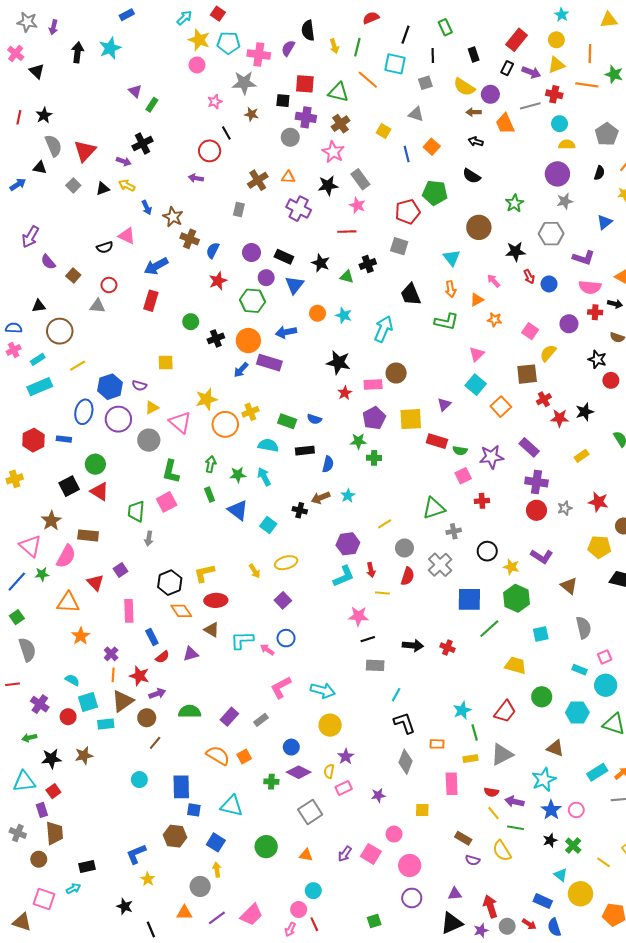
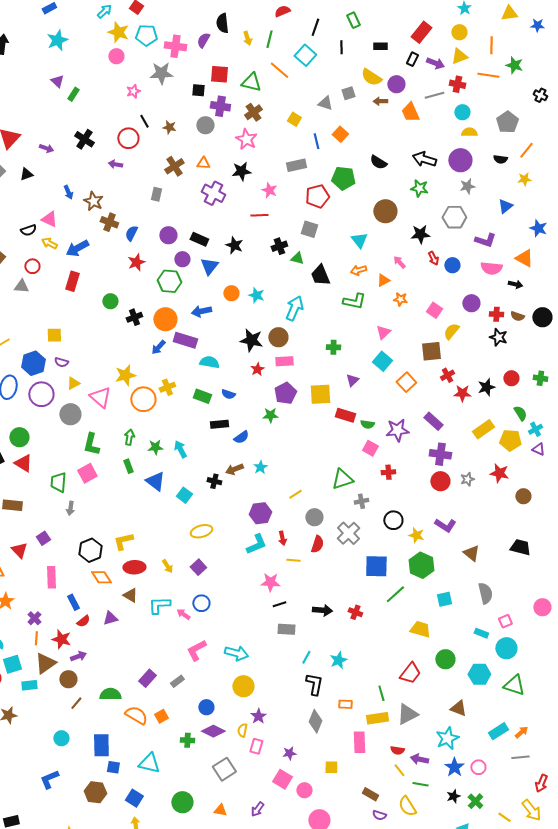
cyan star: (110, 48) -> (57, 40), moved
black rectangle: (474, 54) -> (380, 46), turned -72
cyan square: (395, 64) -> (305, 55), turned 30
gray square: (425, 83) -> (348, 93), moved
brown star: (251, 114) -> (169, 127), moved
black arrow: (476, 141) -> (424, 159), moved, size x1.6
black cross: (143, 144) -> (84, 139), moved, turned -30
black semicircle: (599, 173) -> (500, 159), turned 80
gray rectangle: (360, 179) -> (296, 165), moved, turned -66
yellow arrow: (127, 185) -> (49, 243), moved
green star: (514, 203) -> (419, 188), turned -30
green triangle: (347, 277) -> (297, 258), moved
orange arrow: (451, 289) -> (358, 270), turned 84
red cross: (595, 312) -> (496, 314), moved
yellow square: (166, 363) -> (54, 335), moved
brown circle: (396, 373) -> (278, 337), moved
red circle: (611, 380) -> (511, 378), moved
cyan semicircle: (268, 445) -> (209, 362), moved
yellow rectangle: (582, 456) -> (483, 429), size x1.5
green cross: (374, 458) -> (333, 347), moved
blue semicircle: (328, 464) -> (241, 437), turned 42
pink square: (463, 476) -> (370, 448), turned -35
yellow pentagon: (599, 547) -> (510, 440), moved
yellow arrow: (255, 571) -> (167, 566), moved
cyan star: (462, 710) -> (338, 660), moved
green semicircle: (190, 711) -> (110, 694), moved
black L-shape: (404, 723) -> (314, 684), turned 30
yellow rectangle: (470, 759) -> (377, 718), size x1.5
pink rectangle: (344, 788) -> (256, 746), turned -49
blue L-shape: (136, 854) -> (49, 779), moved
pink square: (371, 854) -> (282, 779), moved

